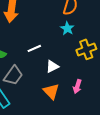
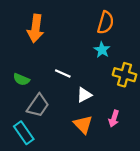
white line: (34, 48) -> (63, 74), turned 48
yellow cross: (86, 49) -> (124, 75), turned 36

